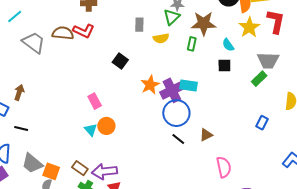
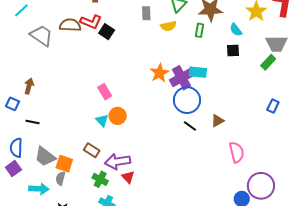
black square: (120, 61) -> (107, 32), moved
brown rectangle: (80, 168) -> (92, 150), moved

